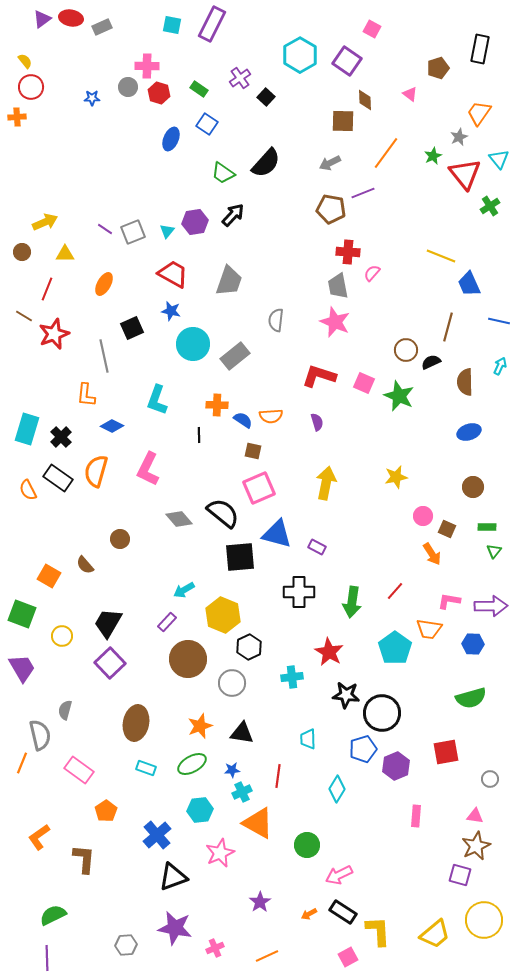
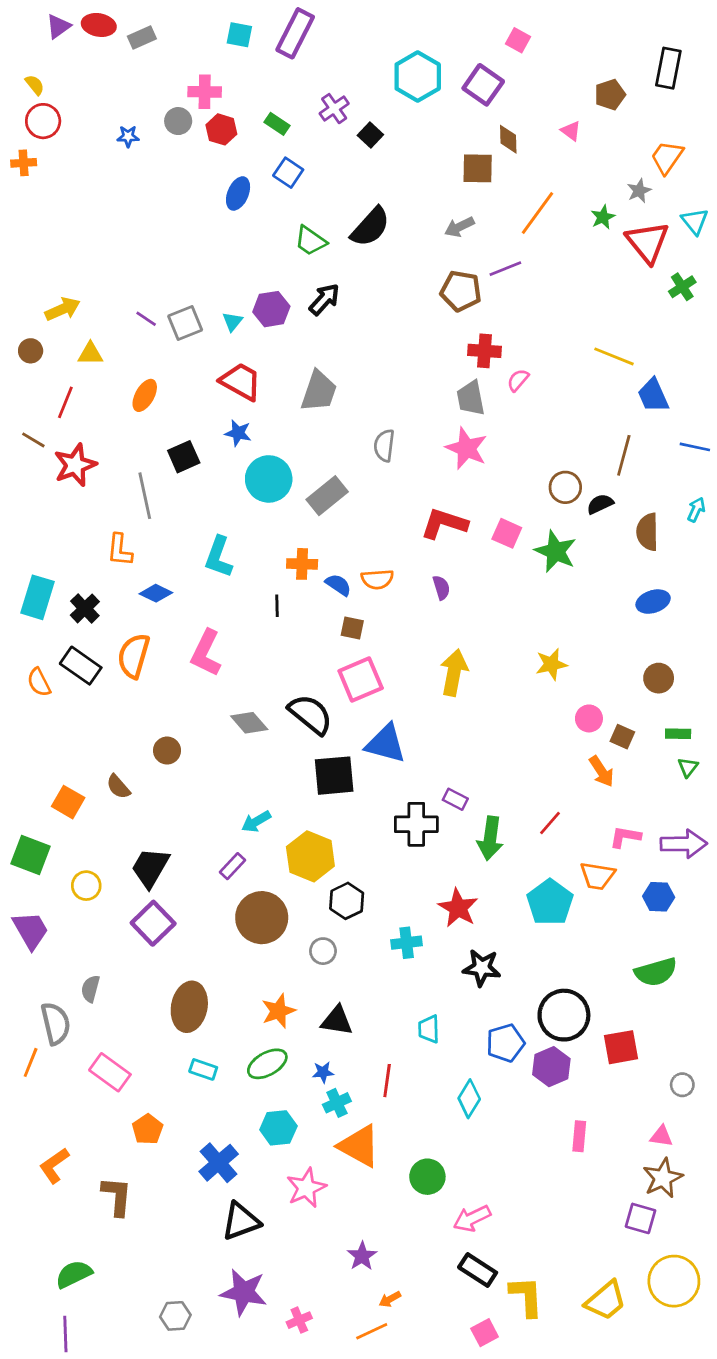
purple rectangle: (317, 547) -> (455, 799), moved
gray circle: (232, 683) -> (323, 951), size x0.7
black circle: (382, 713) -> (564, 1015), moved
orange arrow: (309, 914) -> (390, 1299), moved

